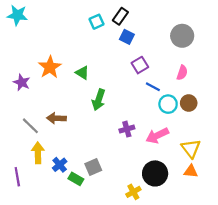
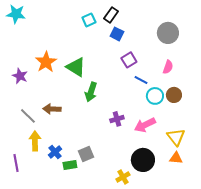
green triangle: (82, 73) -> (76, 67), size x1.5
green rectangle: (76, 179) -> (70, 165), turned -40

